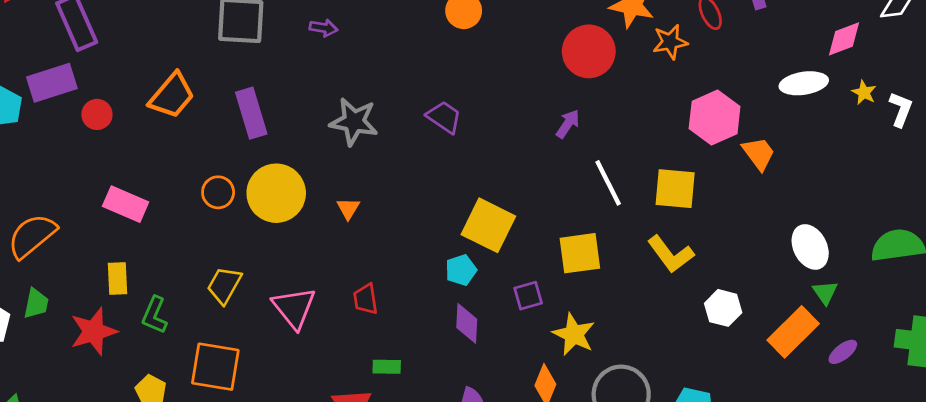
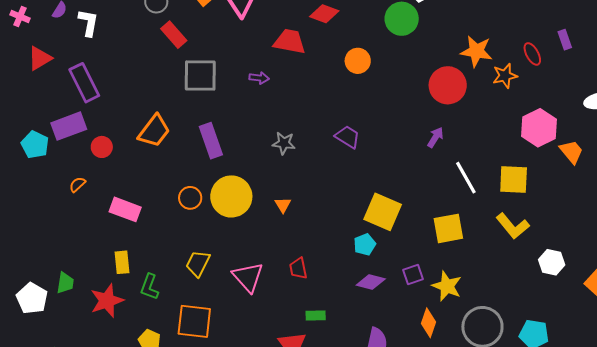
gray star: (354, 122) -> (284, 143), size x0.7
orange semicircle: (32, 236) -> (77, 184), moved, size x0.5
purple square: (528, 296) -> (413, 274), moved
purple diamond: (467, 323) -> (371, 282), turned -76

